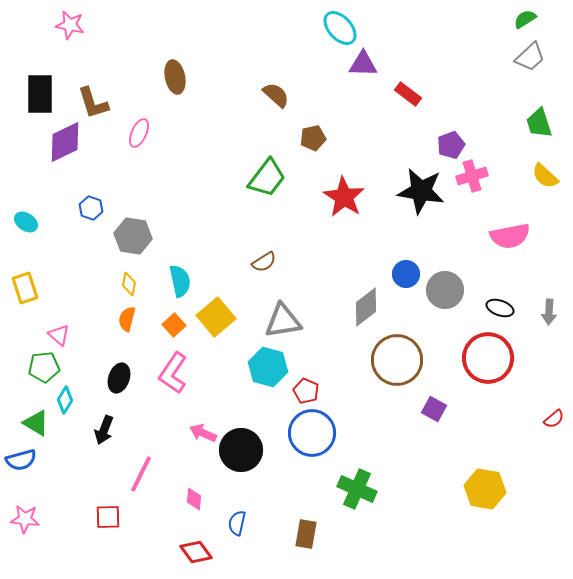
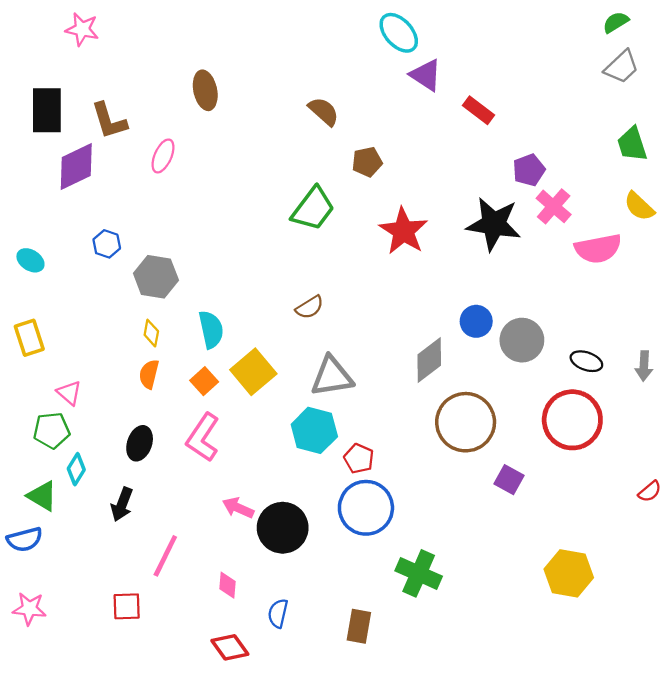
purple triangle: (363, 64) -> (426, 75), turned 32
pink cross: (472, 176) -> (554, 206), turned -32
pink semicircle: (510, 236) -> (598, 249), moved

